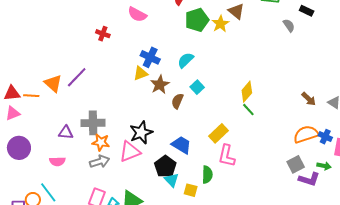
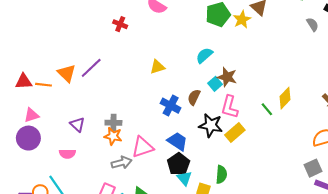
blue cross: (150, 57) -> (171, 106), moved
brown star: (160, 85) -> (227, 77), moved, turned -30
yellow diamond: (247, 92) -> (285, 98), moved
pink triangle: (13, 113) -> (31, 115), moved
gray cross: (93, 123) -> (113, 123), moved, size x0.7
purple triangle: (66, 132) -> (77, 124), turned 35
black star: (141, 133) -> (211, 125), moved, turned 30
blue trapezoid: (181, 145) -> (177, 141), moved
pink L-shape: (227, 156) -> (230, 107), moved
gray arrow: (100, 161) -> (122, 163), moved

